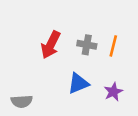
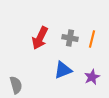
gray semicircle: (22, 101) -> (16, 85), turned -102

